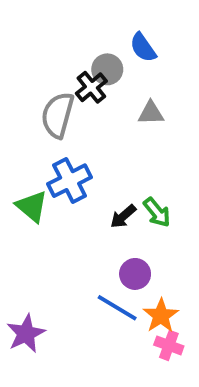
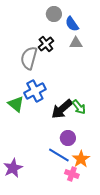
gray circle: (107, 69) -> (54, 14), moved
gray triangle: (151, 113) -> (76, 43), moved
black arrow: (123, 216) -> (62, 109), size x1.6
pink cross: (169, 345) -> (72, 174), moved

